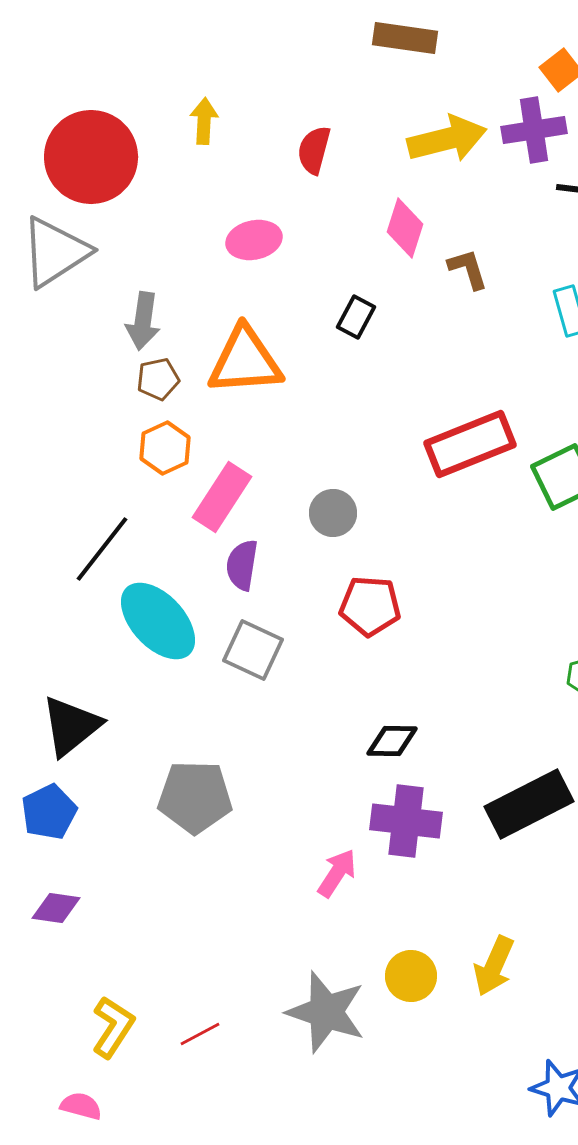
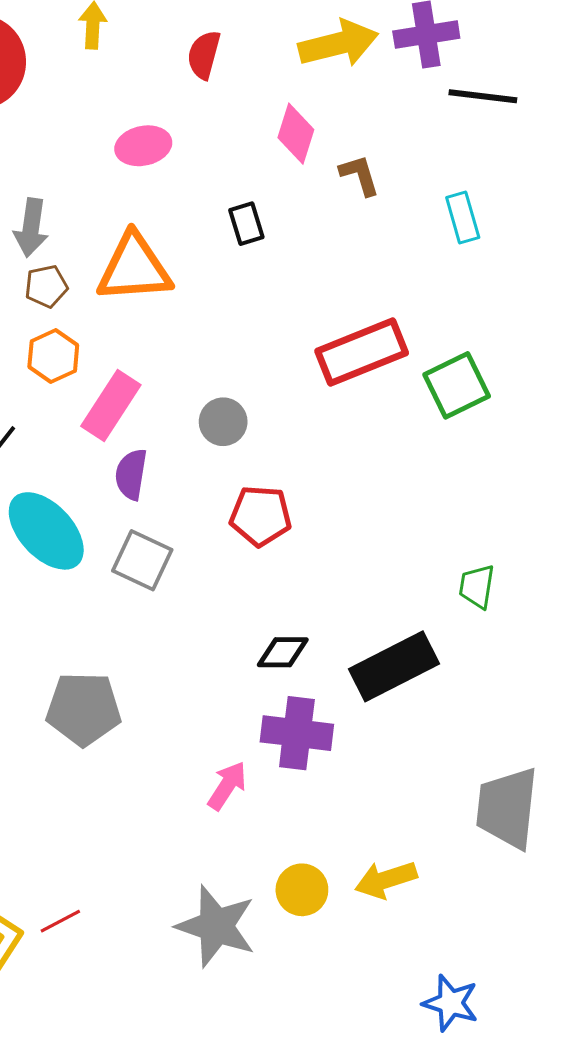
black rectangle: (356, 317) -> (246, 224), turned -45
black rectangle: (529, 804) -> (394, 666), moved
yellow arrow: (494, 966) -> (386, 880), turned 48
red line: (200, 1034) -> (60, 921), moved

